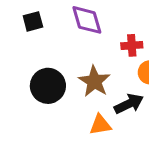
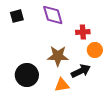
brown star: (94, 81) -> (58, 56), turned -30
black circle: (48, 86) -> (27, 75), moved

